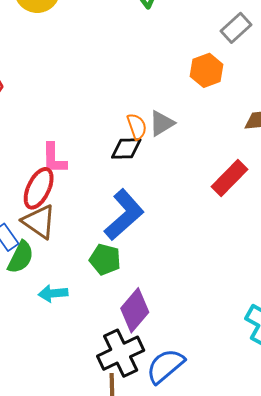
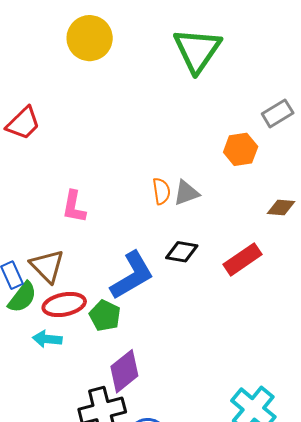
black diamond: (126, 148) -> (182, 252), moved
red ellipse: (39, 188) -> (64, 305), moved, turned 42

